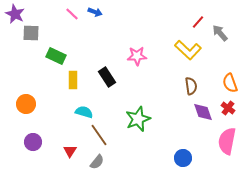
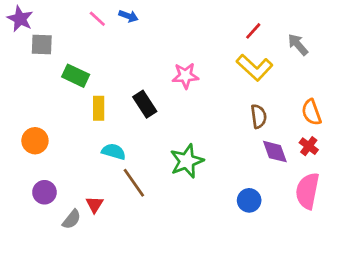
red line: (198, 22) -> (253, 31), moved
blue circle: (183, 158) -> (249, 200), moved
gray semicircle: (97, 162) -> (72, 219), moved

